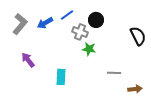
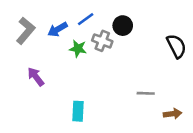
green star: (89, 49) -> (78, 49), moved
cyan rectangle: (61, 77) -> (78, 111), moved

